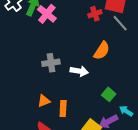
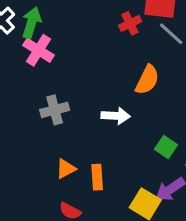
pink cross: (47, 14) -> (38, 50), moved
gray cross: (51, 63) -> (55, 110), moved

